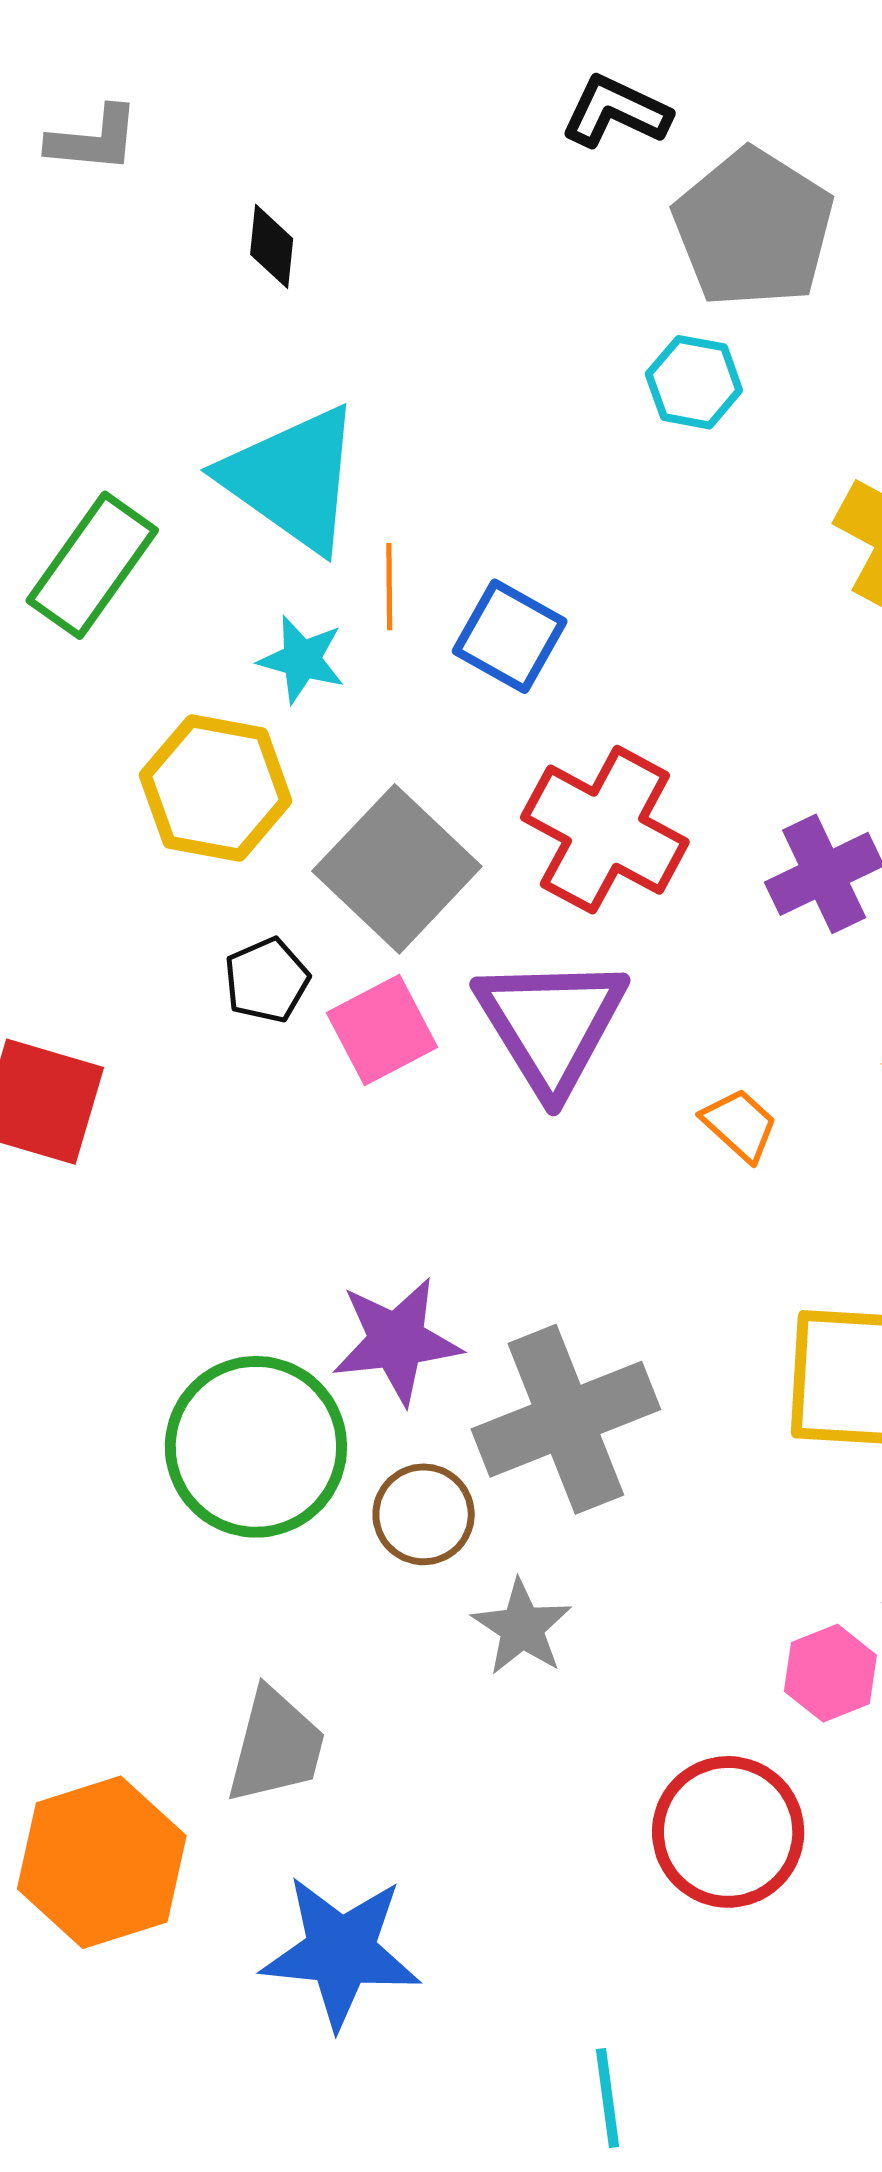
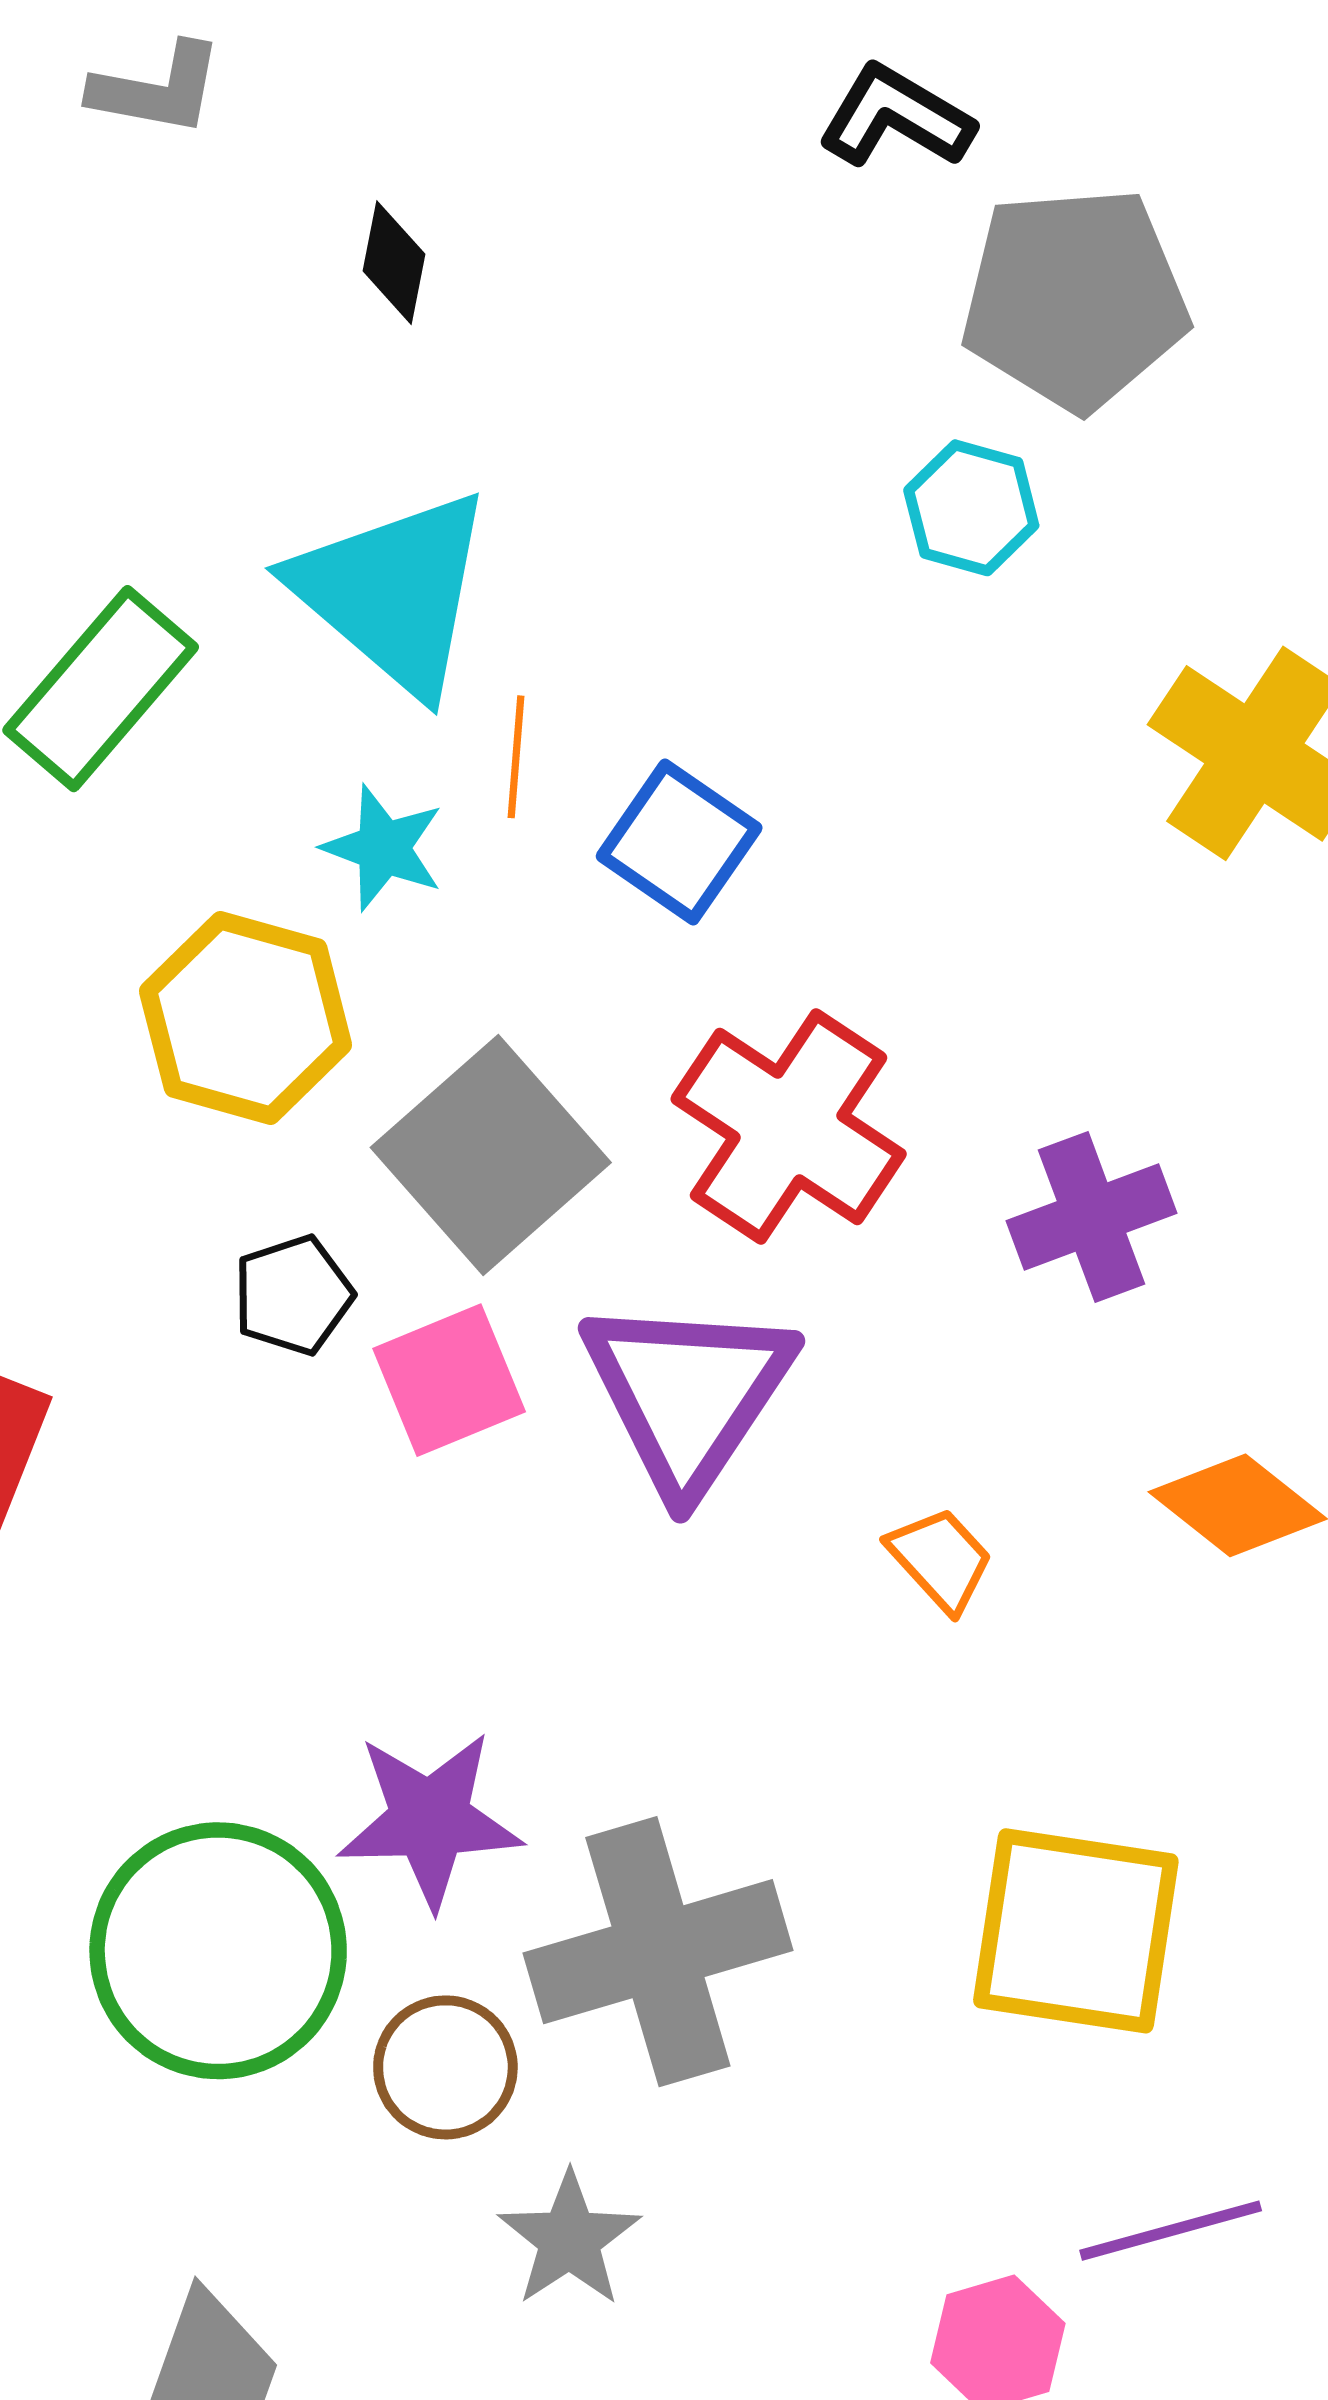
gray pentagon: (753, 228) -> (1075, 299), turned 30

